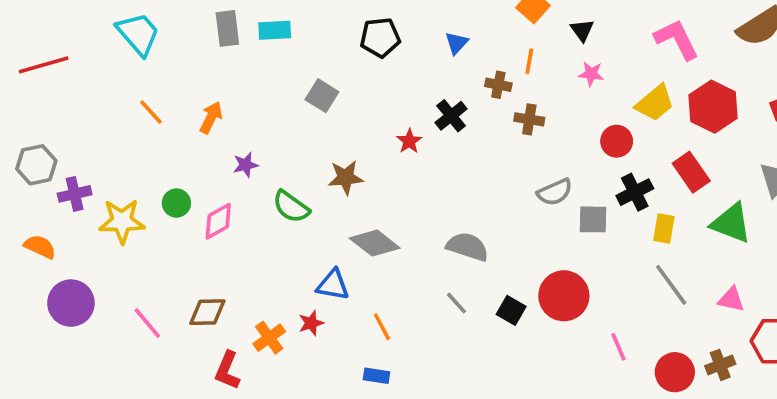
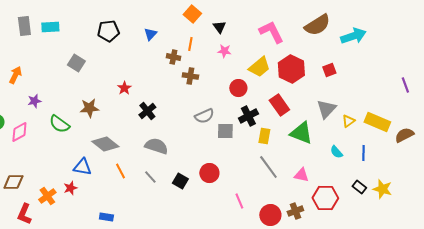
black cross: (451, 116) -> (147, 111), moved
red circle: (564, 296) -> (209, 173), size x0.7
orange line: (382, 327) -> (120, 171), moved

